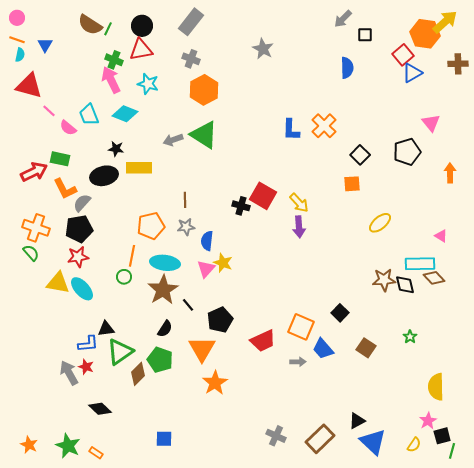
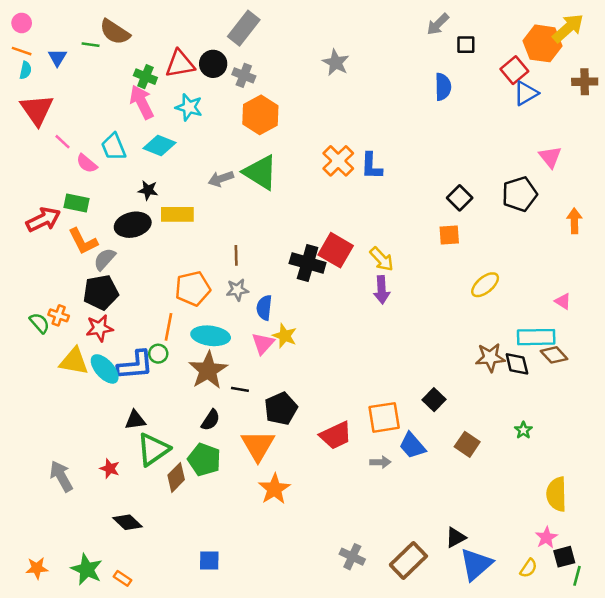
black circle: (142, 26) -> (213, 64), moved
green line: (108, 29) -> (91, 45), moved, turned 72
red triangle: (29, 86) -> (37, 110), turned 40
orange cross: (324, 126) -> (338, 161), moved
black cross: (241, 206) -> (308, 263), size x1.5
orange cross: (36, 228) -> (59, 315), moved, size x0.6
black line: (188, 305) -> (240, 389), turned -40
orange square: (301, 327) -> (384, 417), turned -32
blue L-shape: (88, 344) -> (135, 365), moved, size x1.4
gray arrow: (69, 373) -> (61, 476), moved
blue triangle: (373, 442) -> (476, 564), turned 36
orange star: (29, 445) -> (37, 568), turned -30

